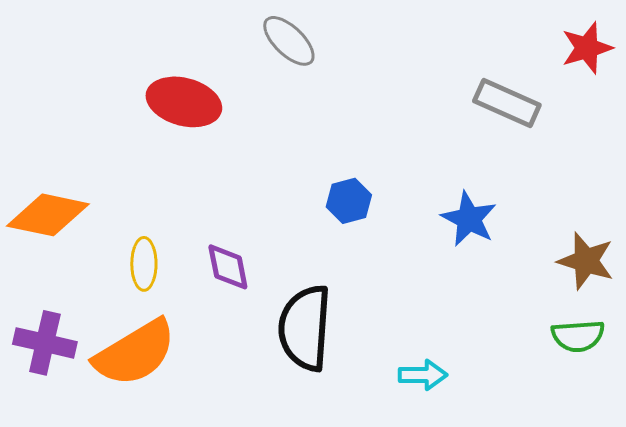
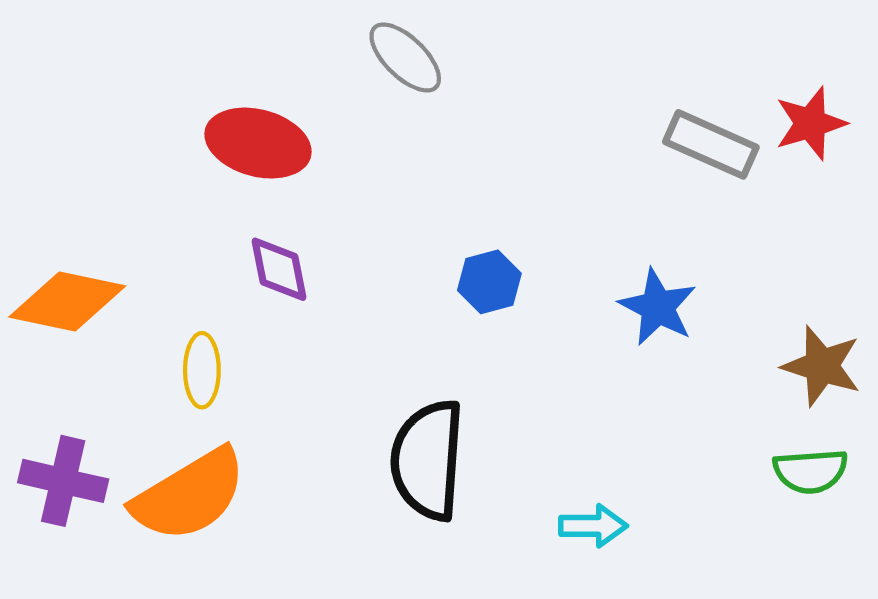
red star: (587, 48) -> (810, 123), moved
purple diamond: (228, 267) -> (279, 269), moved

